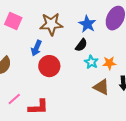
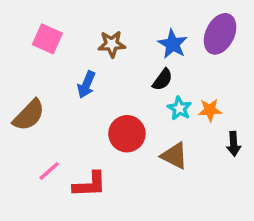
brown star: (51, 24) -> (112, 44), size x0.7
red circle: (49, 66) -> (127, 134), moved
brown triangle: (101, 87) -> (174, 156), moved

